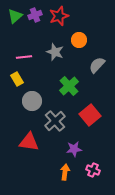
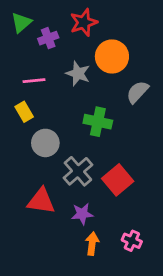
purple cross: (35, 15) -> (48, 38), moved
orange circle: (79, 40) -> (112, 56), size x1.5
green cross: (69, 86) -> (98, 122), turned -36
red square: (90, 115) -> (118, 180), moved
purple star: (74, 149) -> (82, 214), moved

